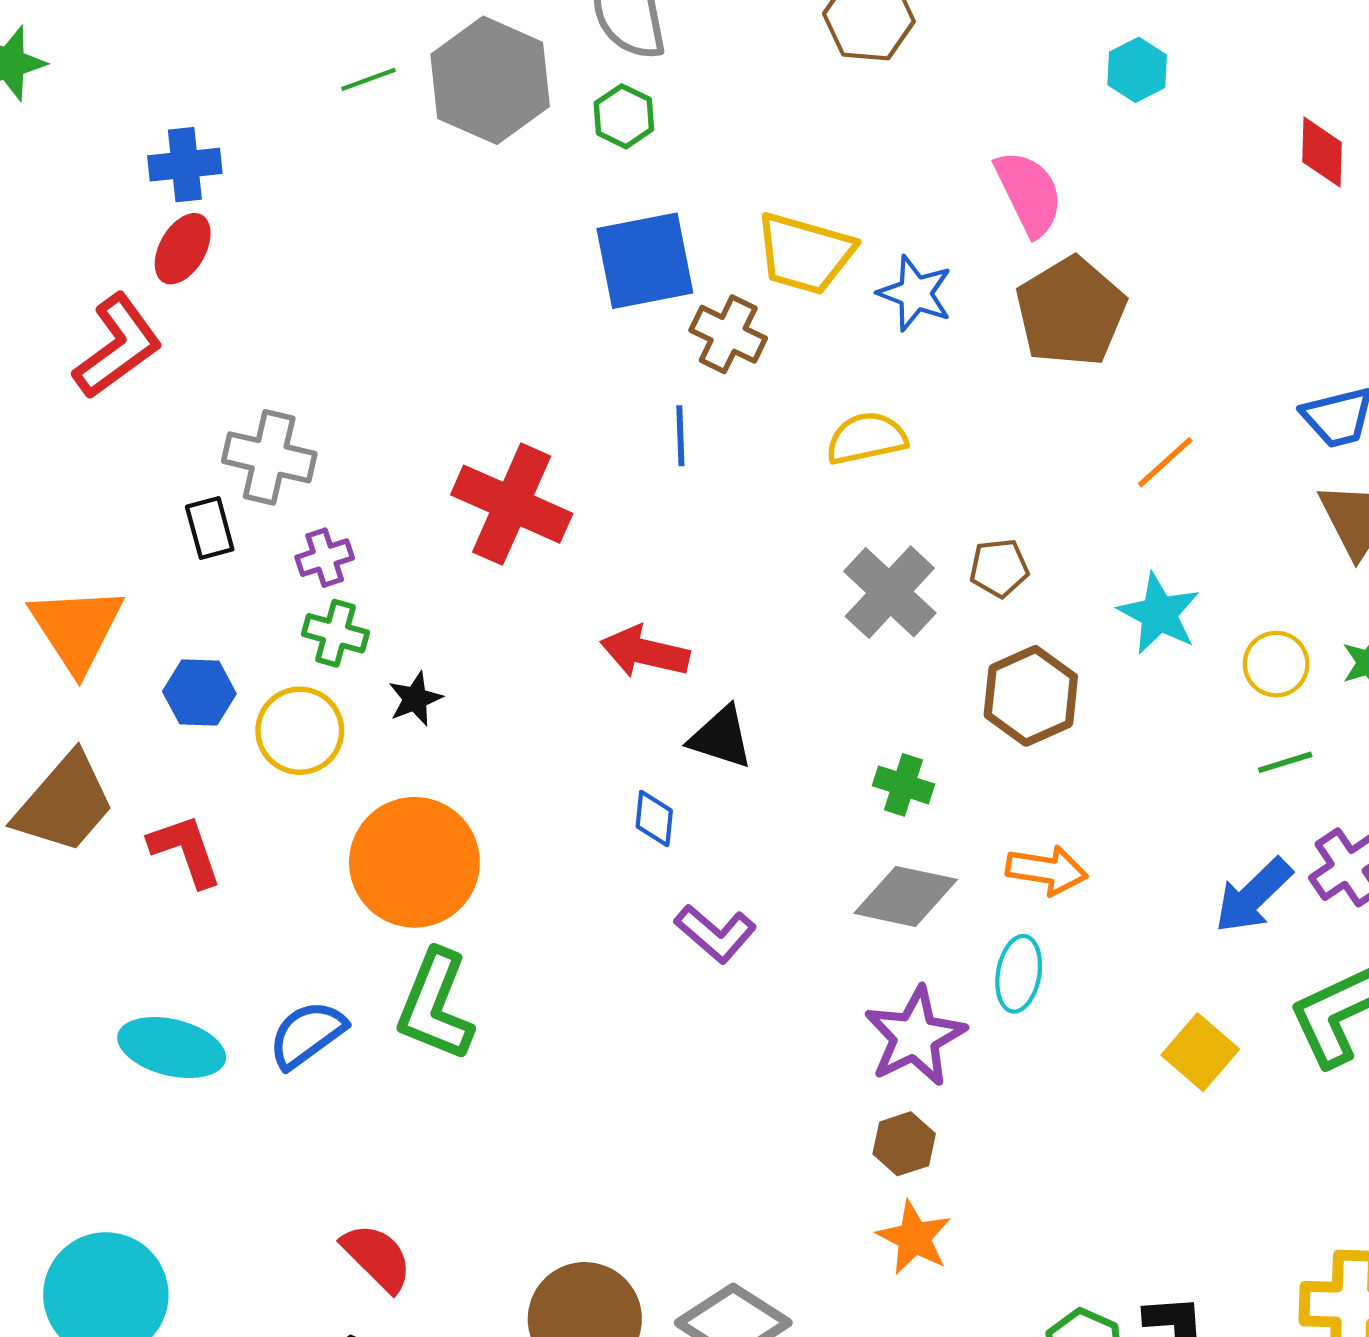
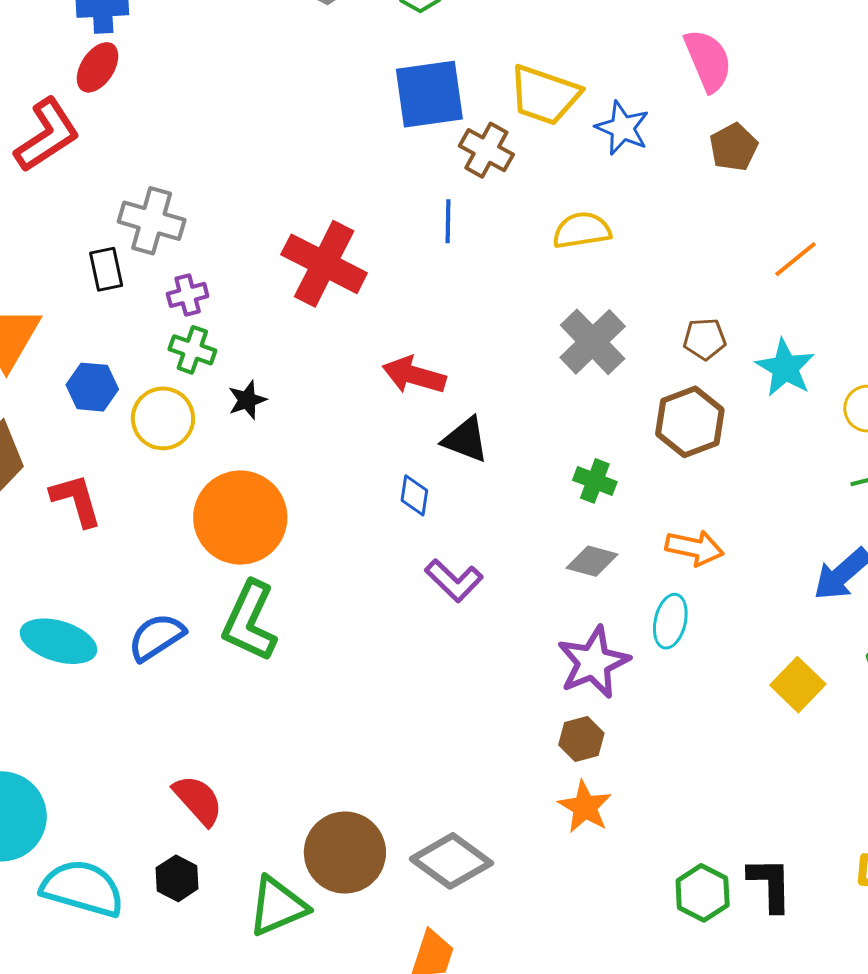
brown pentagon: (1071, 312) -> (734, 147), size x0.6
brown pentagon: (999, 568) -> (705, 339), moved
gray diamond: (906, 896) -> (592, 561), size x0.7

